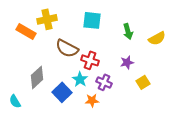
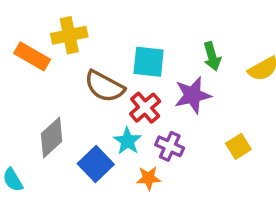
cyan square: (92, 20) -> (149, 62), moved
red cross: (90, 60) -> (145, 108), turned 30
purple star: (127, 62) -> (193, 95), moved, size x1.5

